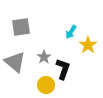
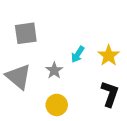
cyan arrow: (71, 32) -> (78, 54), moved
black L-shape: (63, 69) -> (110, 94), moved

